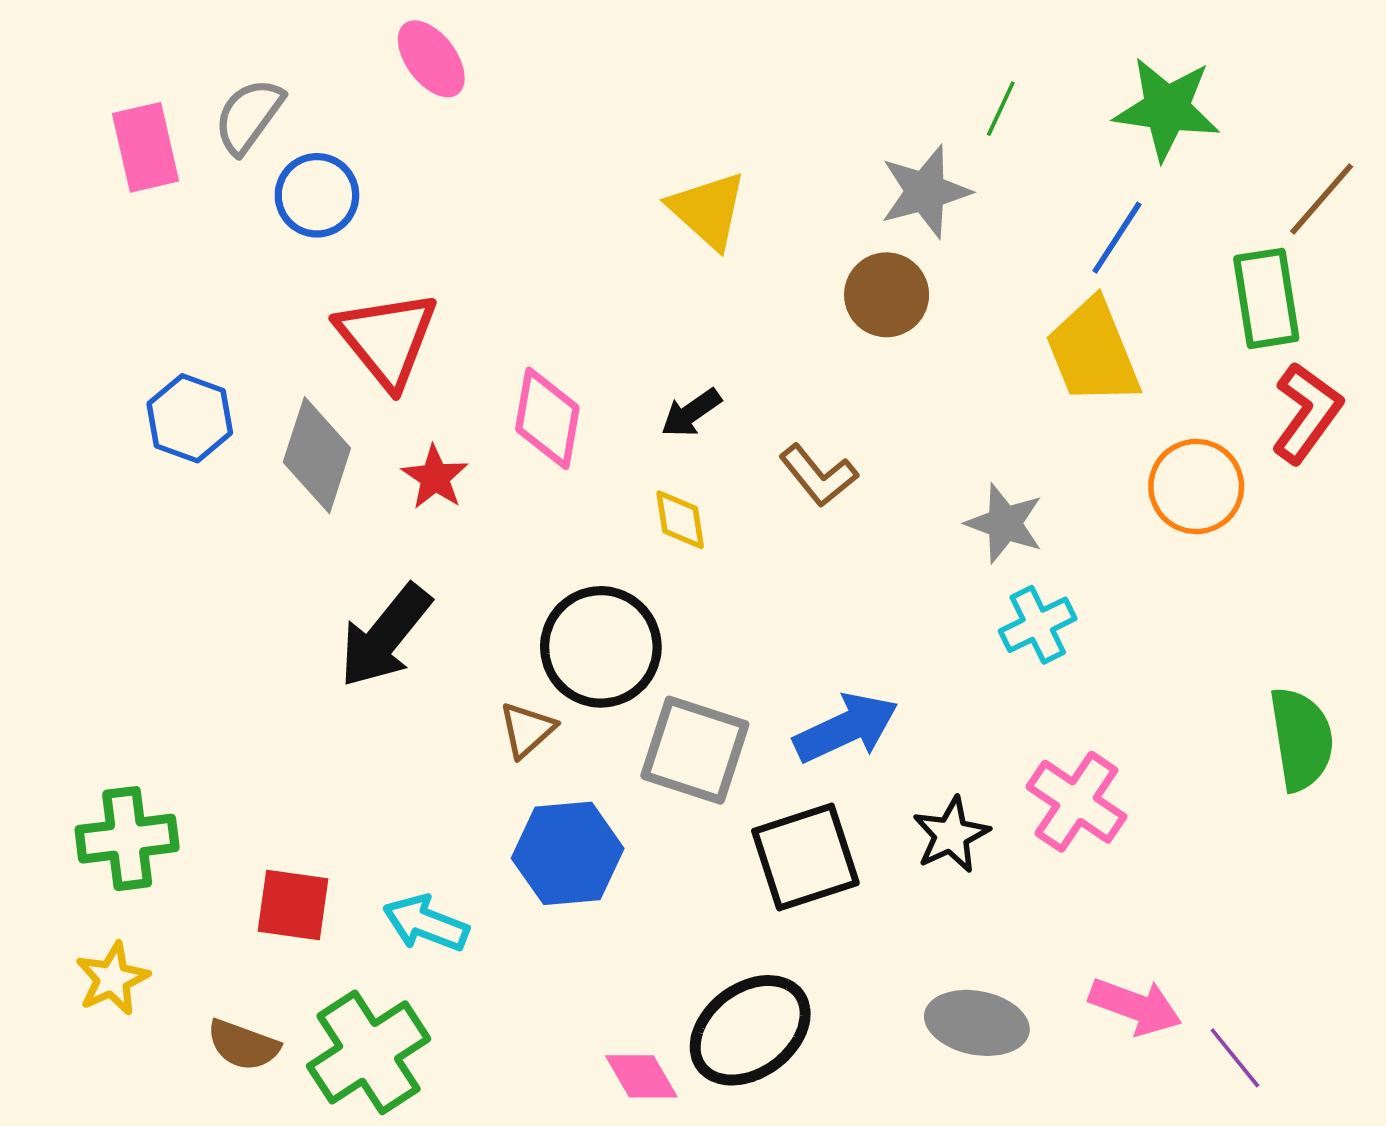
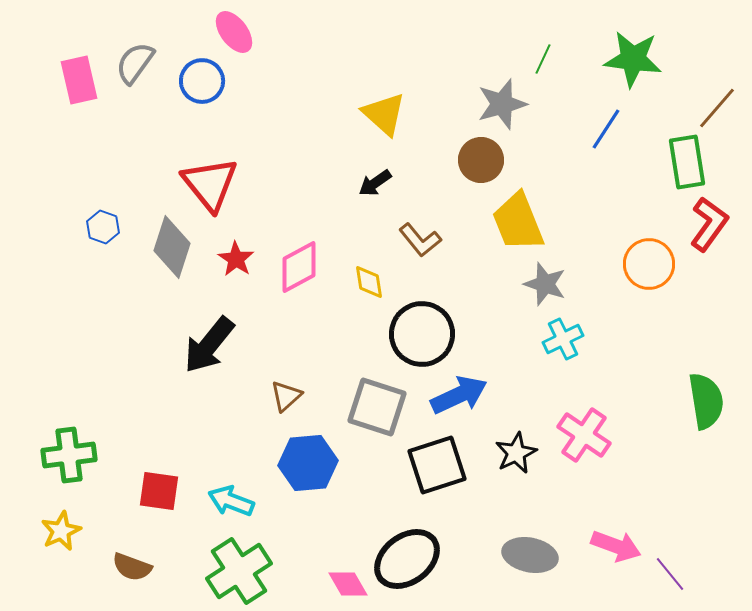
blue circle: (317, 195) -> (202, 81), moved
yellow trapezoid: (1093, 352) -> (518, 222), moved
black arrow: (691, 413) -> (375, 183), moved
blue hexagon: (190, 418) -> (103, 227), size x0.7
pink diamond: (547, 418) -> (299, 267), moved, turned 52
brown L-shape: (818, 475) -> (420, 240), moved
black circle: (601, 647) -> (422, 334), moved
green cross: (369, 1052) -> (239, 571), moved

